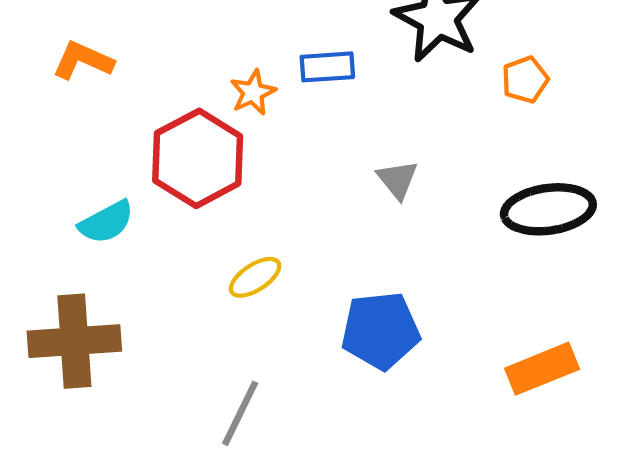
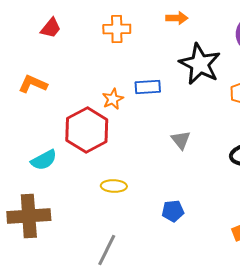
yellow ellipse: (255, 277) -> (114, 186), turned 35
blue pentagon: (380, 330) -> (173, 211), size x0.6

